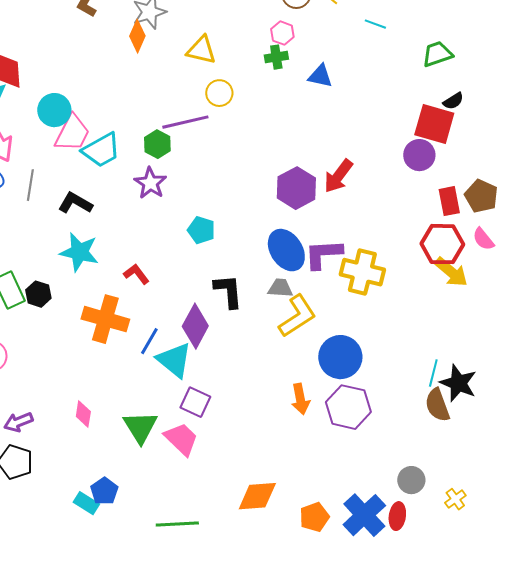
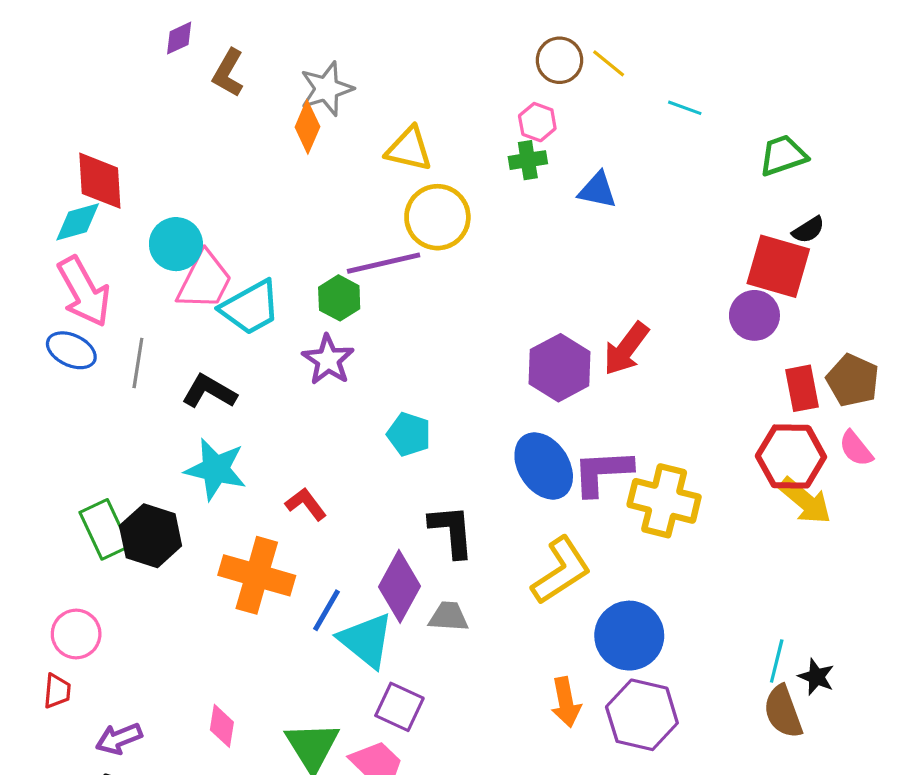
yellow circle: (219, 93) -> (437, 217), size x1.5
gray trapezoid: (280, 288) -> (449, 617), moved
black hexagon: (38, 294) -> (151, 536), size x1.5
black star: (458, 383) -> (816, 677), size x0.6

